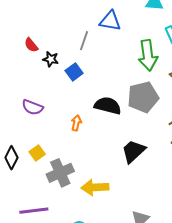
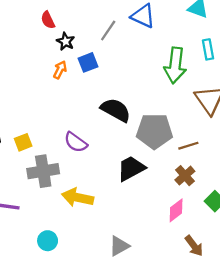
gray pentagon: (143, 97) -> (154, 131), moved
purple semicircle: (32, 107) -> (76, 142), moved
orange arrow: (76, 123) -> (60, 70), moved

